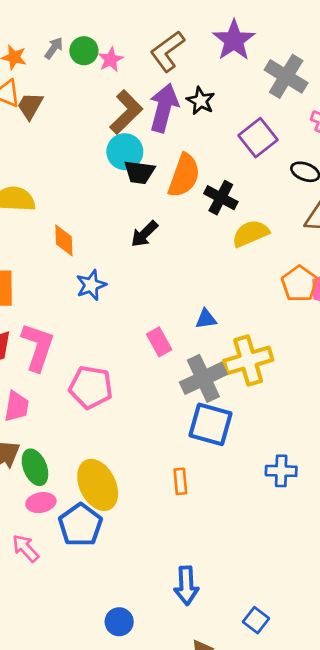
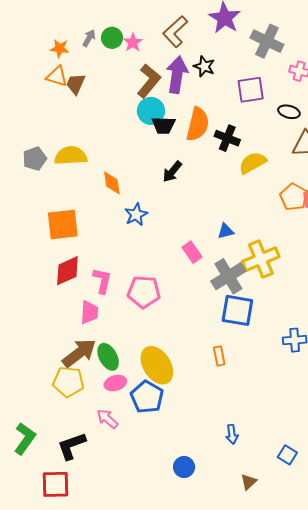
purple square: (258, 138) -> (251, 90), turned 36
pink L-shape: (38, 347) -> (102, 281), moved, size x0.7
blue arrow: (186, 586) -> (232, 434), size x0.7

